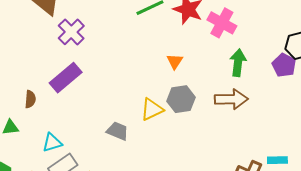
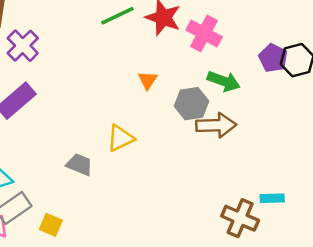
green arrow: (238, 63) -> (224, 81), turned 104
purple pentagon: (284, 65) -> (273, 58), moved
gray hexagon: (181, 99) -> (191, 104), moved

